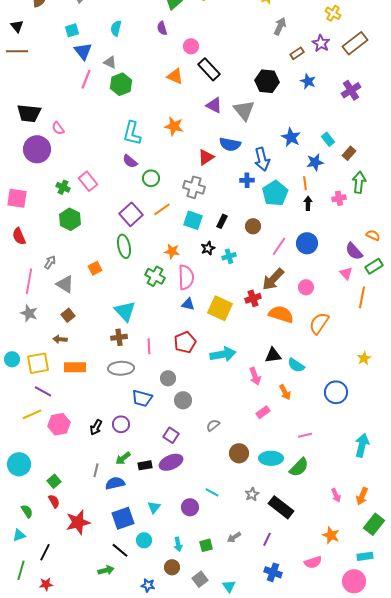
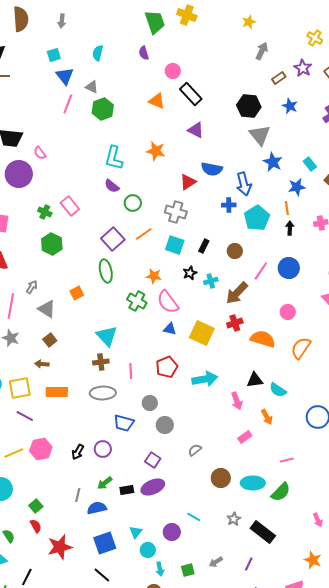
gray triangle: (244, 110) -> (260, 135), moved
pink semicircle: (186, 277) -> (168, 302), turned 145
brown arrow: (273, 279) -> (237, 293), moved
yellow line: (32, 414) -> (14, 453), moved
cyan circle: (144, 540) -> (148, 550), moved

